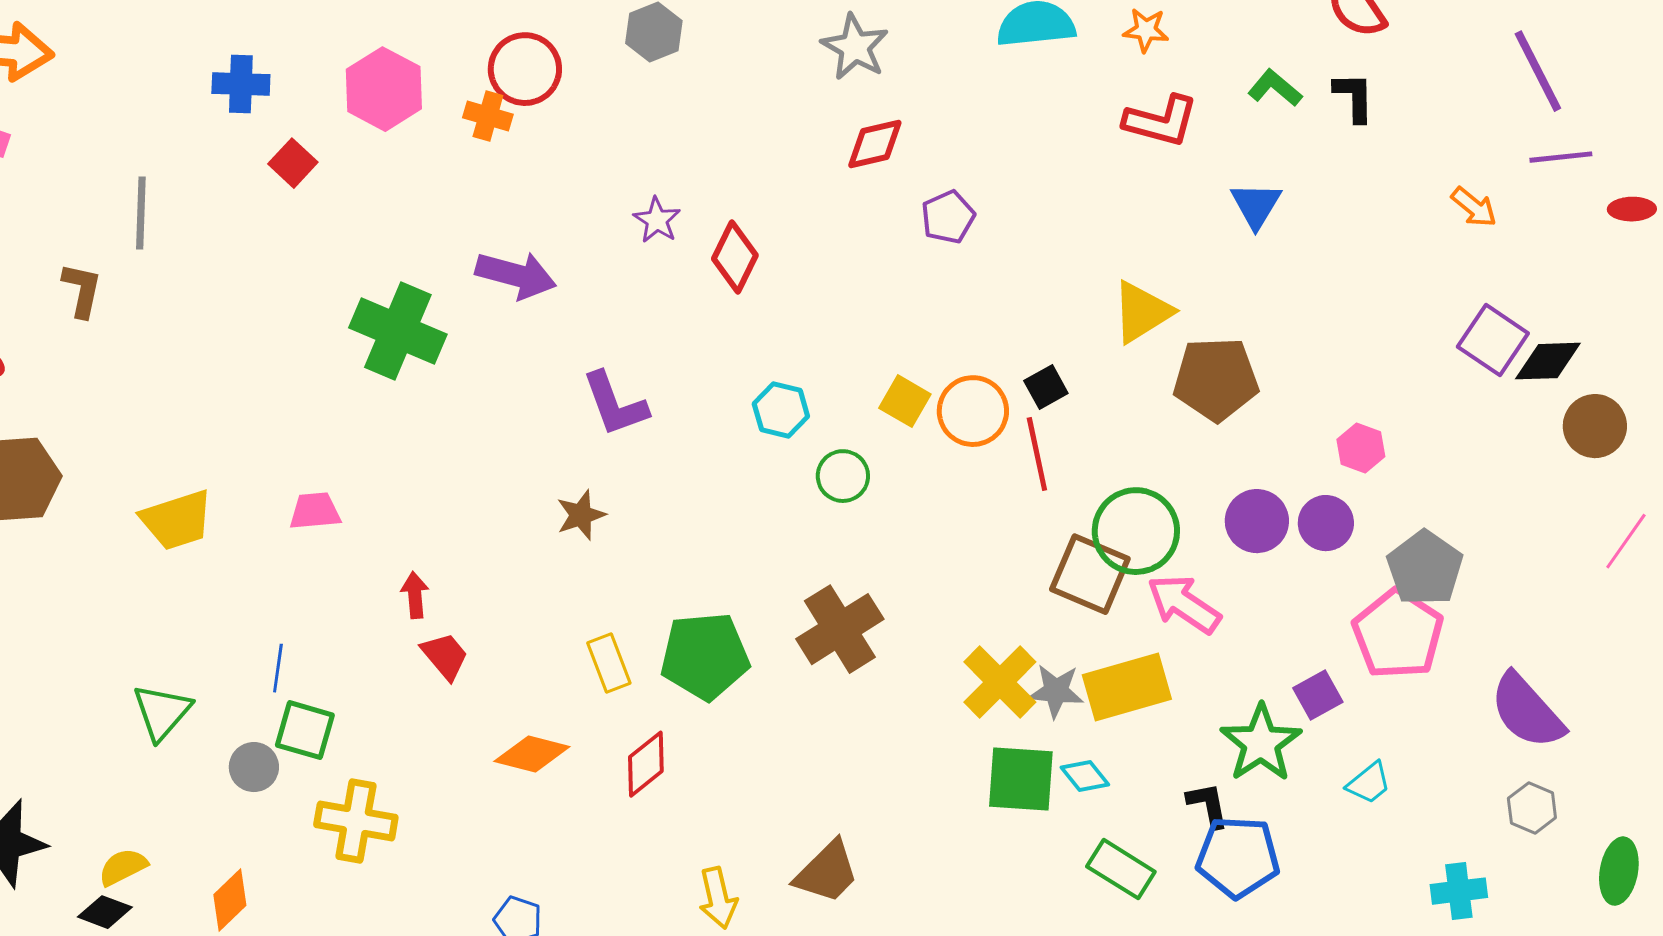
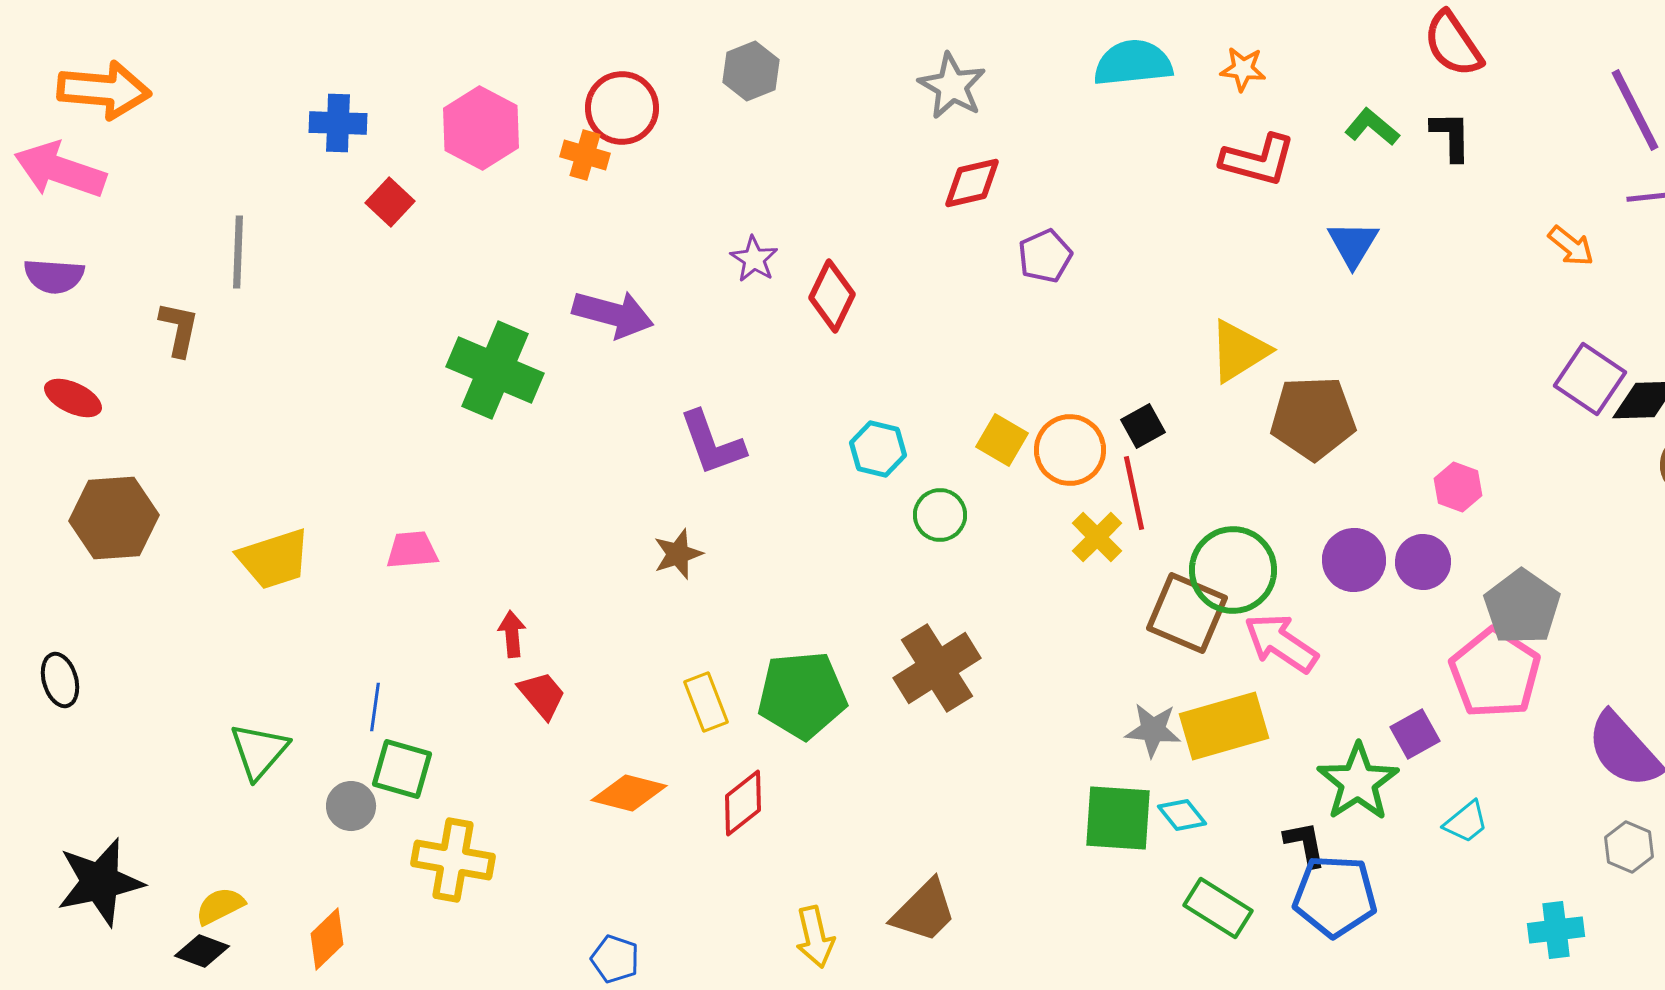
yellow cross: (1000, 682) -> (1097, 537), moved, size x0.7

